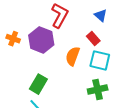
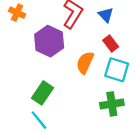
blue triangle: (101, 15) -> (106, 15), moved
orange cross: (13, 39) -> (17, 13), moved

